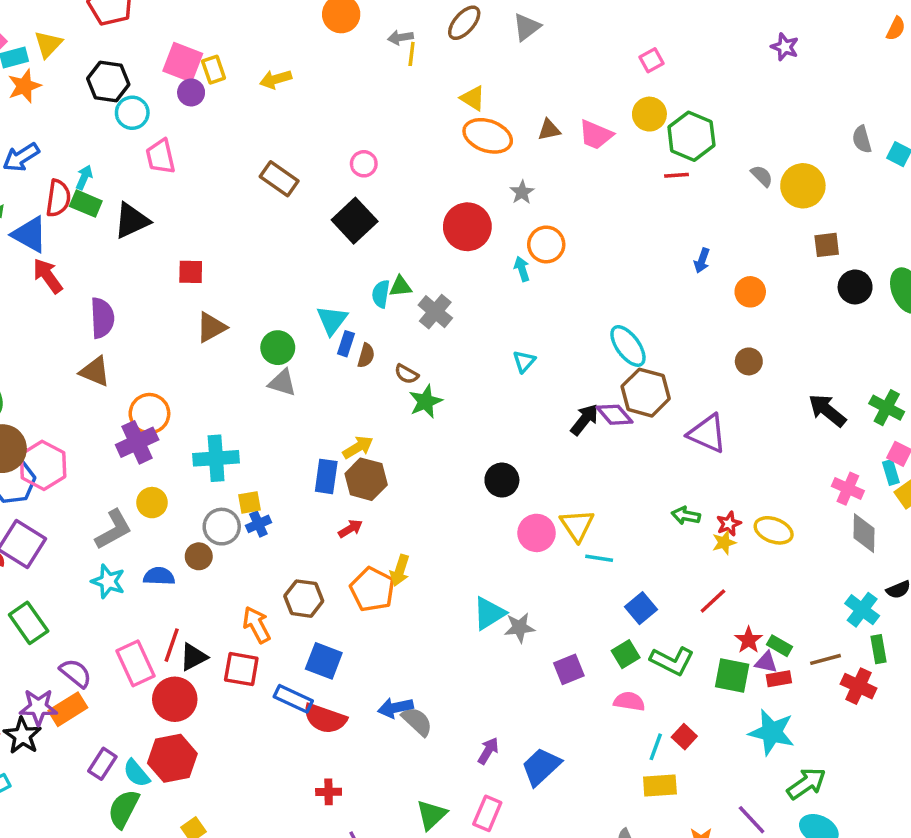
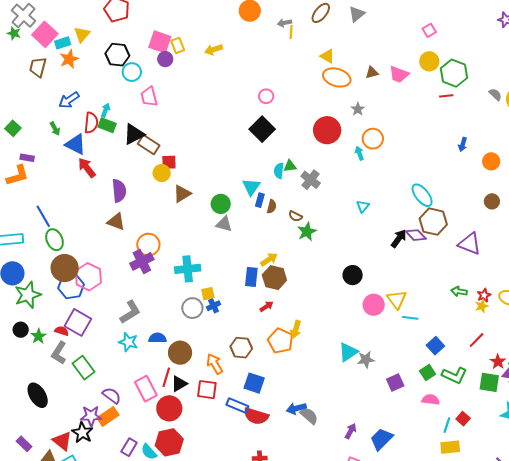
brown rectangle: (279, 179) -> (149, 145), moved
yellow circle: (152, 503) -> (162, 173), moved
brown circle: (199, 556) -> (180, 353), moved, size x1.5

